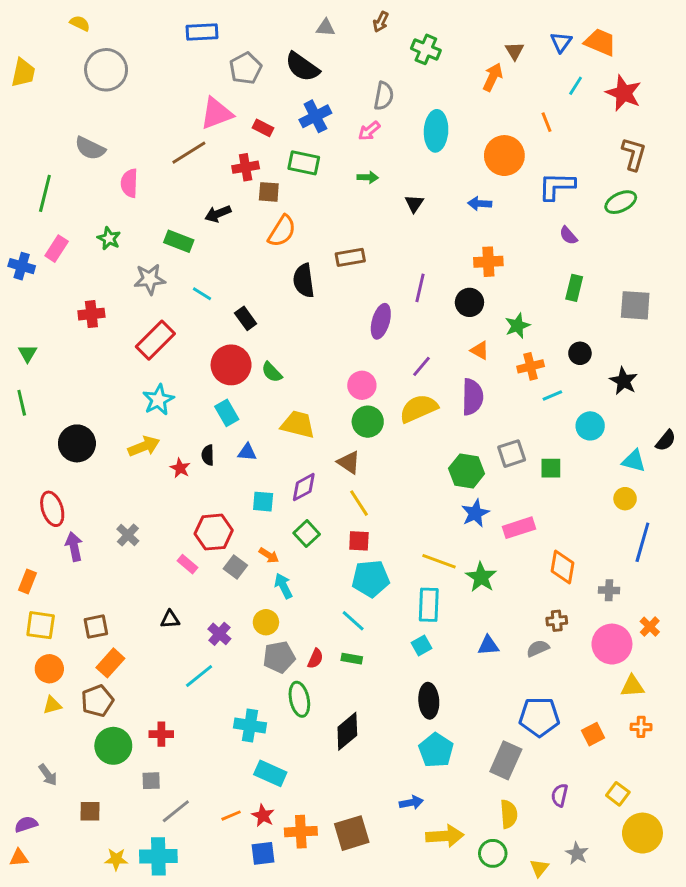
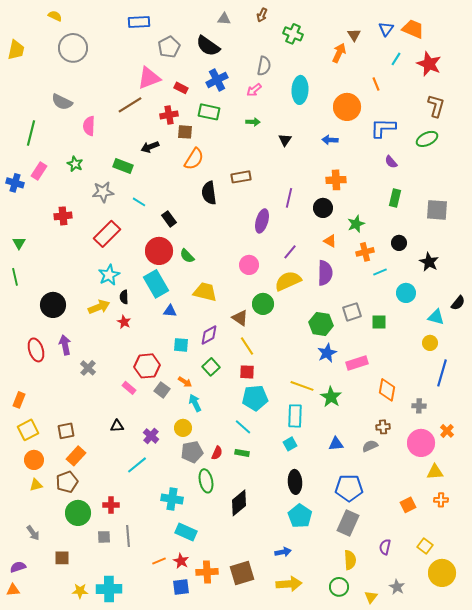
cyan rectangle: (227, 413) -> (156, 284), size x1.5
green circle: (368, 422) -> (263, 304), moved
black semicircle: (208, 455) -> (124, 297), moved
purple arrow: (74, 547) -> (65, 345), moved
yellow square: (41, 625) -> (28, 430), turned -35
blue pentagon: (539, 717) -> (349, 488), moved
gray line: (176, 811) -> (128, 536), moved, turned -55
yellow arrow: (445, 836) -> (289, 584), moved

